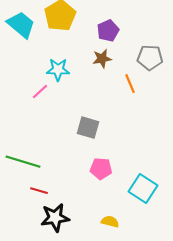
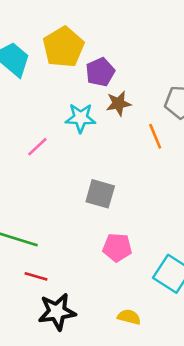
purple pentagon: (108, 31) -> (100, 72), moved
cyan star: (58, 70) -> (81, 118), moved

